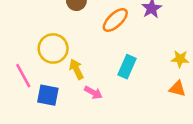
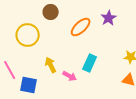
yellow circle: (53, 48) -> (28, 35), moved
pink arrow: (93, 93) -> (70, 76), moved

